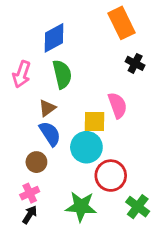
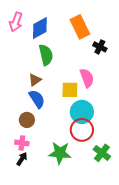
orange rectangle: (122, 23) -> (80, 27), moved
pink arrow: (22, 74) -> (16, 22), moved
cyan circle: (86, 147) -> (82, 112), moved
pink cross: (30, 193) -> (22, 143), turned 32

